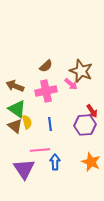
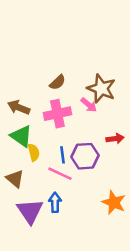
red arrow: (92, 111) -> (115, 139), turned -64
purple hexagon: (85, 125) -> (85, 156), moved
brown triangle: (15, 126) -> (15, 179), moved
pink line: (40, 150) -> (60, 174), moved, turned 30
blue arrow: (55, 162) -> (55, 202), moved

